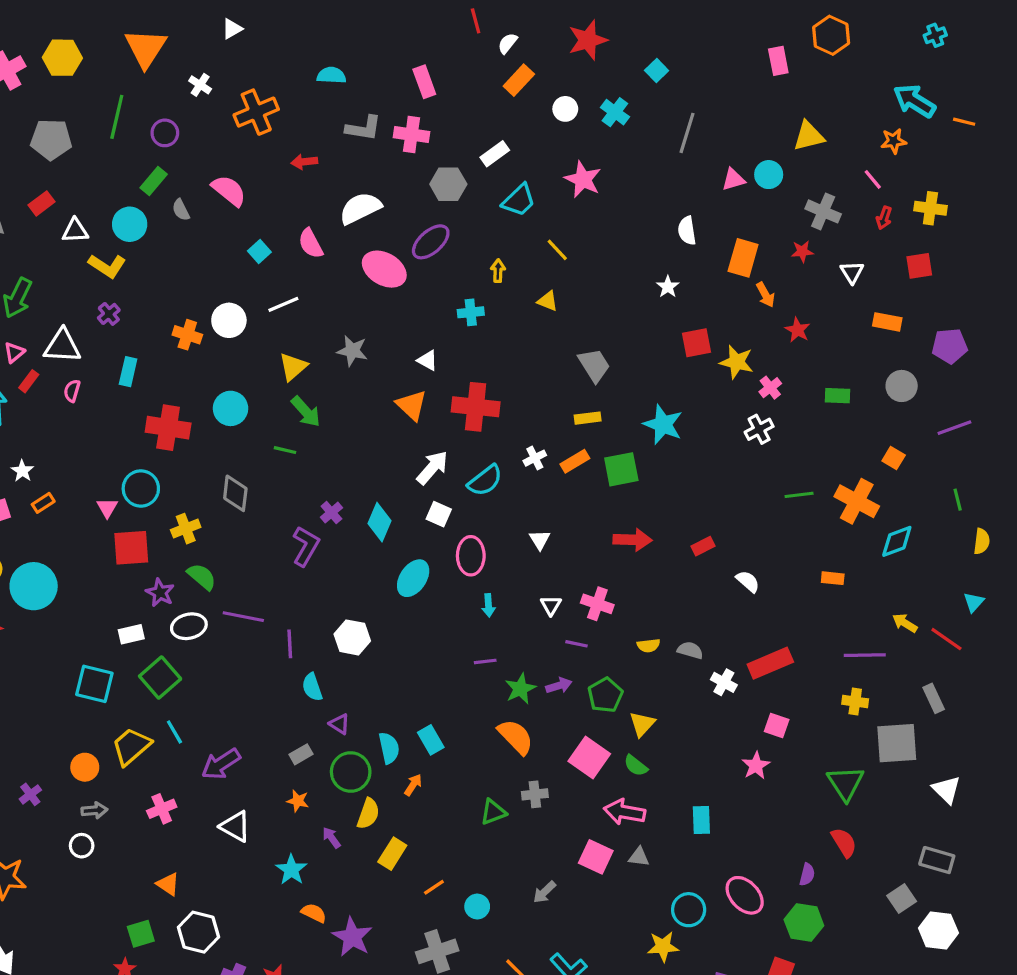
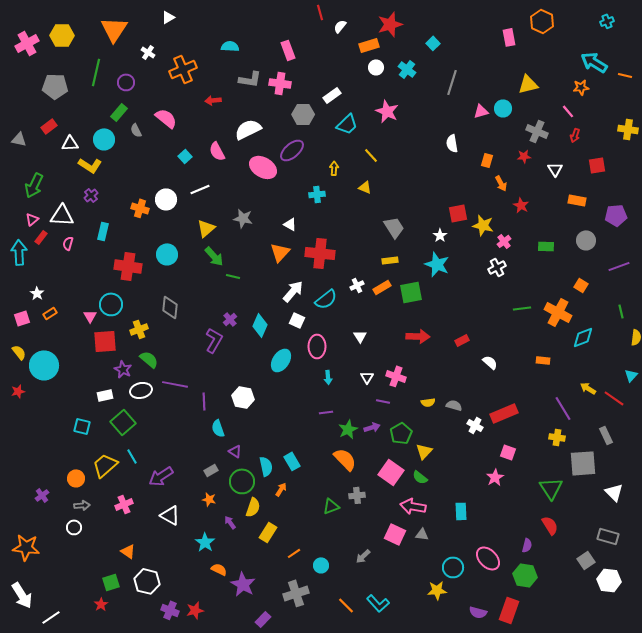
orange rectangle: (519, 80) -> (369, 45), moved, turned 30
yellow cross: (930, 208) -> (628, 129), moved
orange rectangle: (743, 258) -> (487, 160), size x0.6
white star: (668, 287) -> (440, 235), moved
orange triangle: (412, 405) -> (280, 252), turned 30
green line: (285, 450) -> (233, 276), moved
purple line: (865, 655) -> (563, 408), turned 60
cyan square: (94, 684) -> (82, 426), size x0.7

